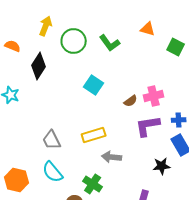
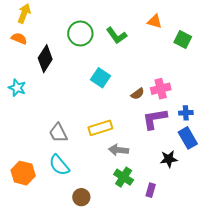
yellow arrow: (46, 26) -> (24, 13), moved
green cross: (93, 184) -> (124, 177), moved

